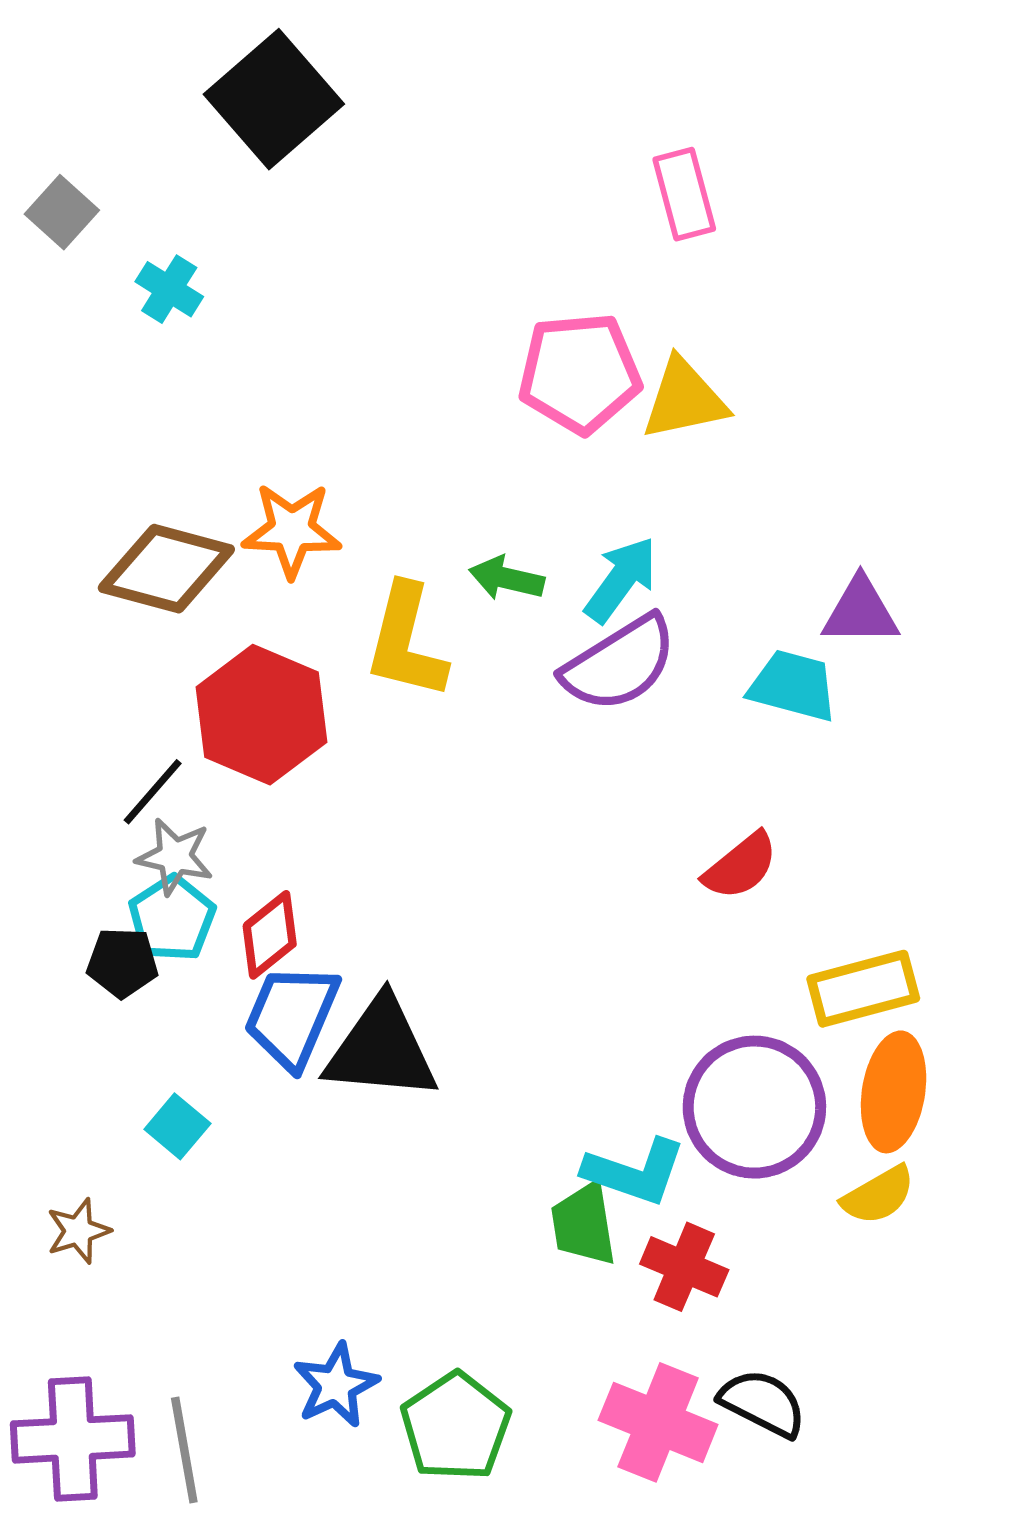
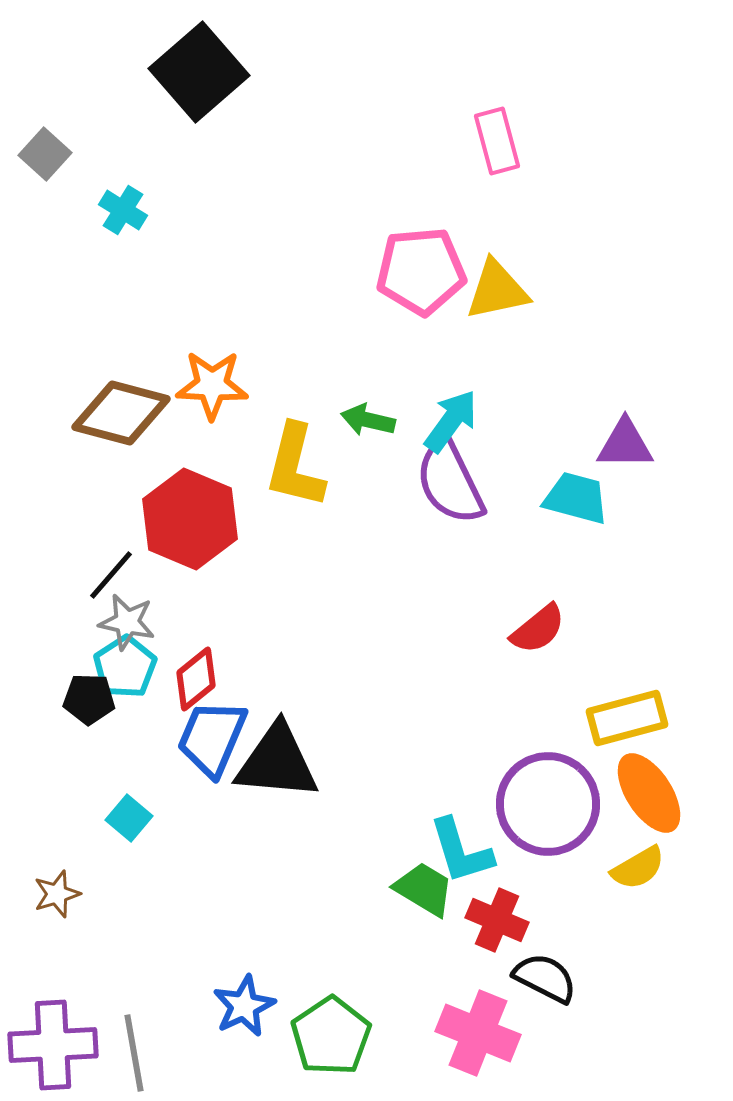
purple semicircle: (619, 664) -> (450, 482), turned 96
orange ellipse: (894, 1092) -> (649, 793), turned -42
cyan L-shape: (635, 1172) -> (461, 851), turned 54
green trapezoid: (584, 1224) -> (424, 889), turned 130
black semicircle: (763, 1403) -> (545, 978), moved

